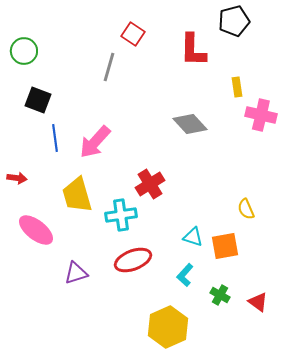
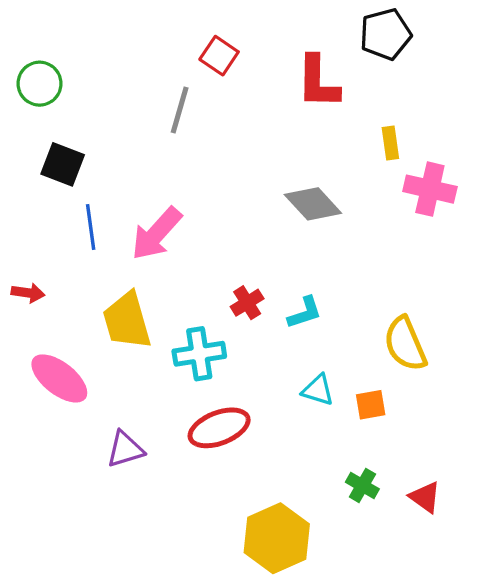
red cross: (150, 184) -> (247, 303), size x0.7
yellow semicircle: (246, 209) -> (405, 344), size x1.6
orange square: (225, 246) -> (371, 405), size x0.7
cyan L-shape: (185, 275) -> (305, 313), moved, turned -150

